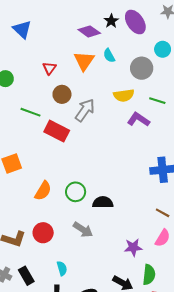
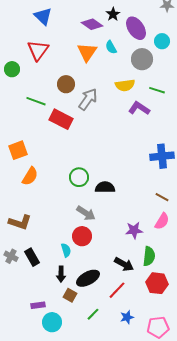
purple ellipse: (135, 22) -> (136, 28), moved
blue triangle: (22, 29) -> (43, 16), moved
red triangle: (49, 68) -> (38, 50), moved, size x1.6
orange semicircle: (43, 191) -> (30, 176), moved
red circle: (43, 233) -> (82, 236), moved

